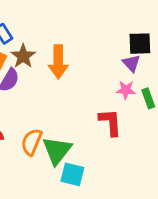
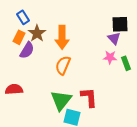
red L-shape: (110, 122) -> (89, 97), moved
orange semicircle: (32, 142) -> (63, 65), moved

